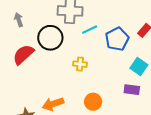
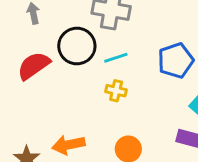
cyan line: (90, 30) -> (116, 58), moved

